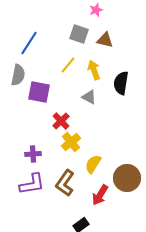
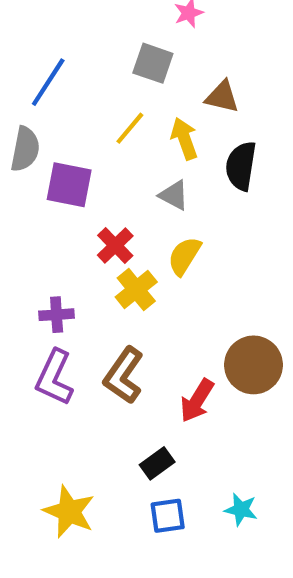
brown triangle: (105, 40) -> (222, 97), moved
yellow semicircle: (93, 164) -> (184, 256), moved
purple L-shape: (32, 184) -> (54, 378), turned 124

